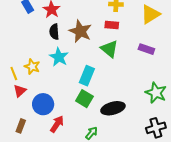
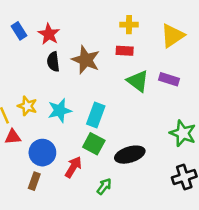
green triangle: (109, 49) -> (138, 81), moved
cyan star: (59, 57) -> (60, 110), moved, turned 30
red triangle: (20, 91) -> (13, 137), turned 40
red arrow: (57, 124) -> (73, 167), moved
brown rectangle: (21, 126) -> (34, 181), moved

